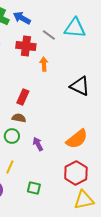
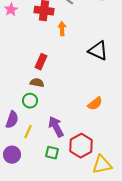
orange semicircle: (77, 139) -> (95, 104), size x0.7
purple arrow: (38, 144) -> (56, 127), moved, size x1.5
red hexagon: (76, 173) -> (81, 146), moved

